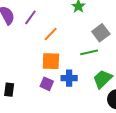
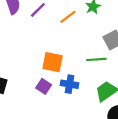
orange line: (51, 34) -> (68, 17), moved

